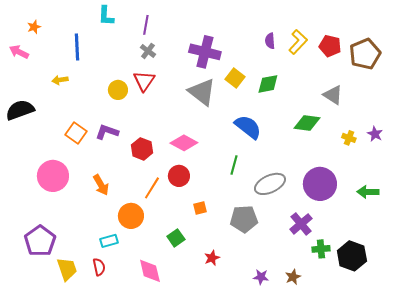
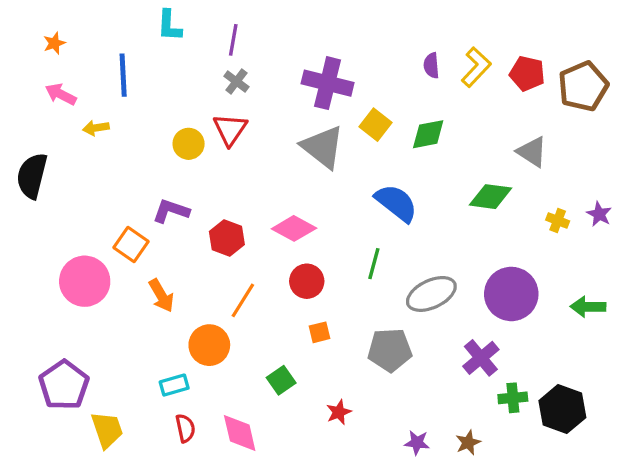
pink arrow: (19, 52) -> (61, 94), moved
black semicircle: (20, 110) -> (32, 176), turned -56
orange square: (76, 133) -> (131, 244), moved
red circle: (179, 176) -> (307, 281), moved
red semicircle: (99, 267) -> (185, 428), moved

